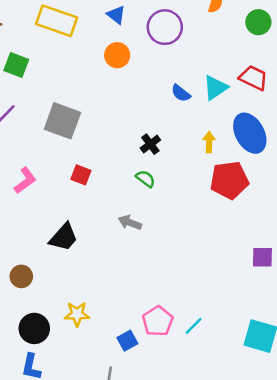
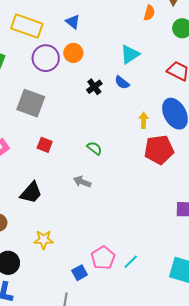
purple circle: (165, 27) -> (46, 58), moved
cyan triangle: (215, 88) -> (130, 54), moved
black cross: (150, 144) -> (94, 87), moved
yellow star: (77, 314) -> (44, 240), moved

